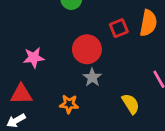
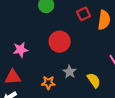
red square: (119, 28) -> (83, 14), moved
gray star: (92, 77) -> (70, 72), moved

